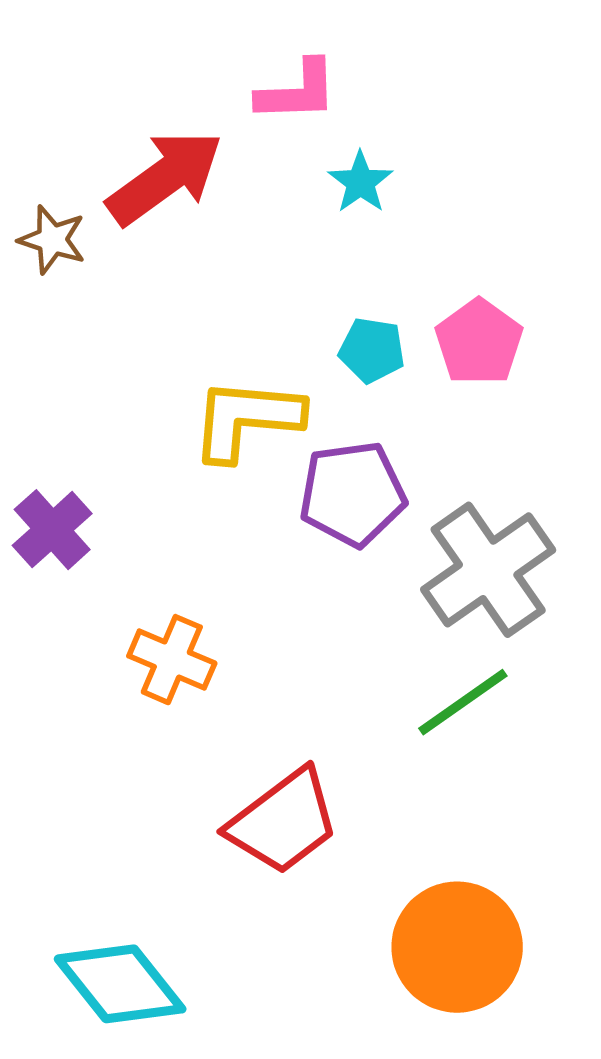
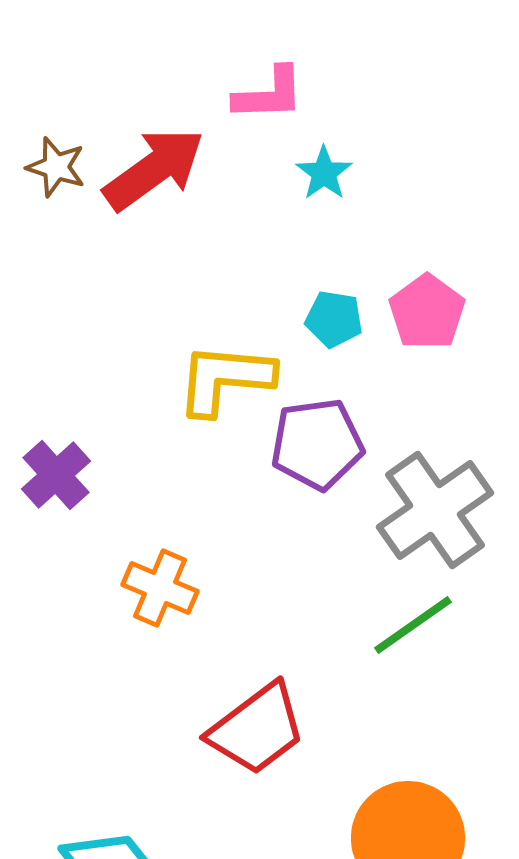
brown star: (52, 240) -> (56, 167), moved

